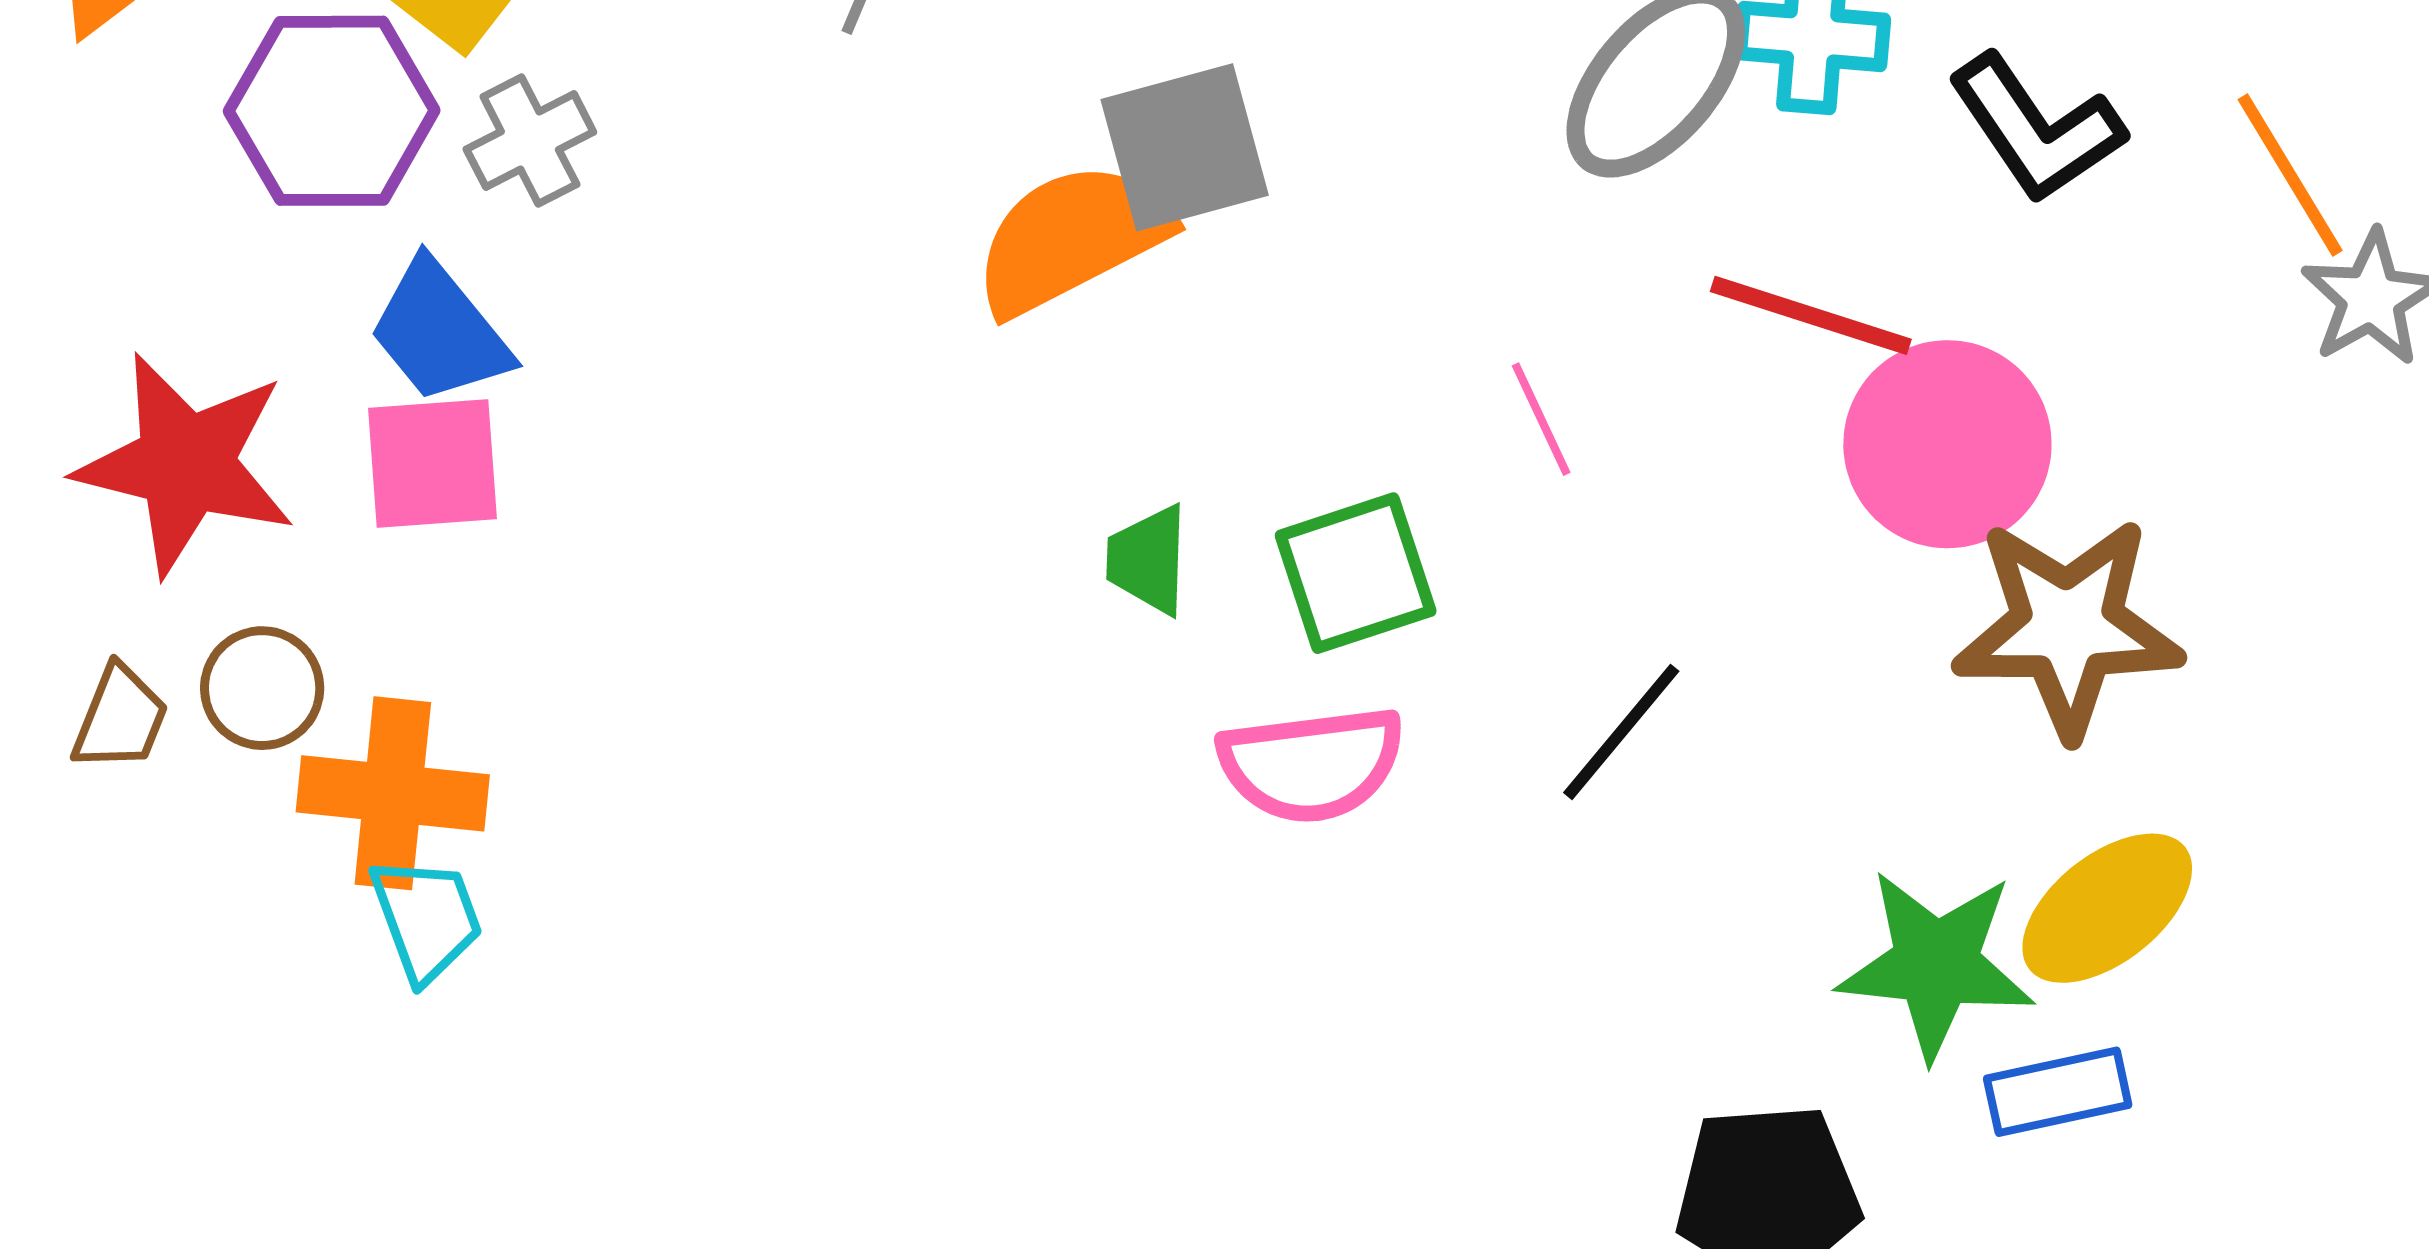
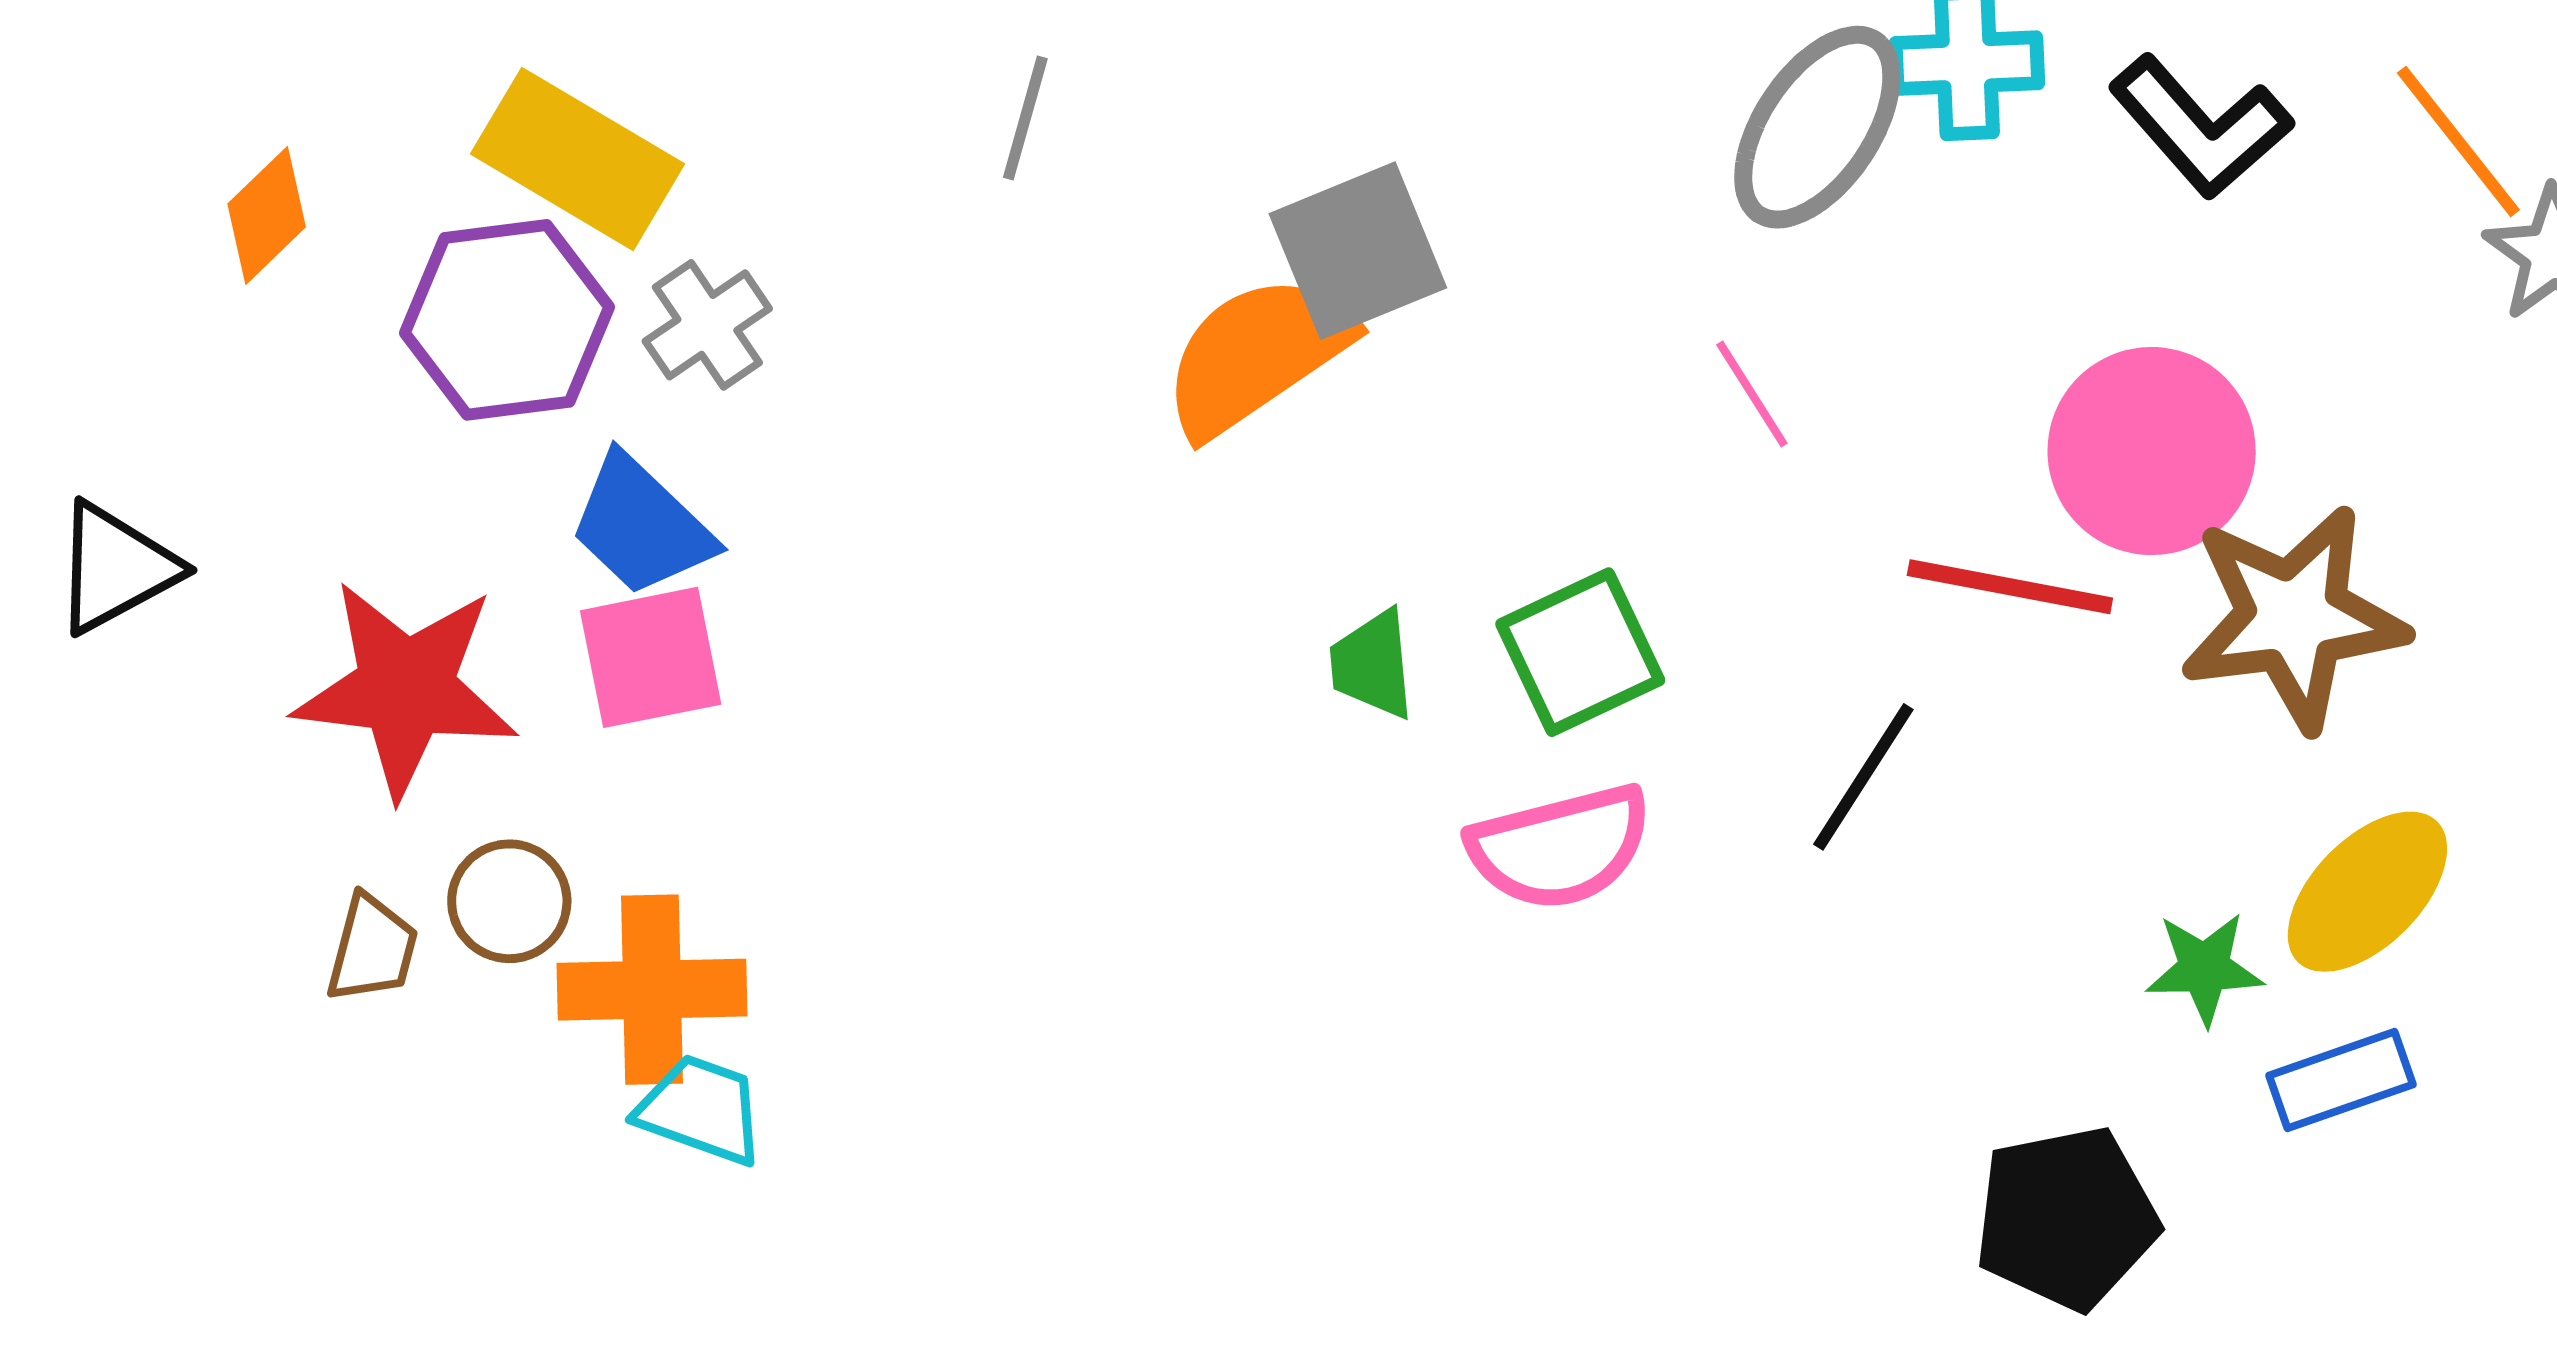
red line: (1811, 315) -> (2010, 587), moved
pink line: (1541, 419) -> (1752, 394), moved
cyan trapezoid: (426, 919) -> (701, 1110), turned -43
green star: (1936, 964) -> (2204, 968), size x0.6

